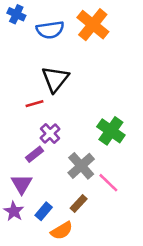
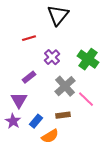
black triangle: (55, 79) -> (58, 15), moved
purple cross: (50, 133) -> (52, 57), moved
brown rectangle: (79, 203) -> (63, 115), turned 40

